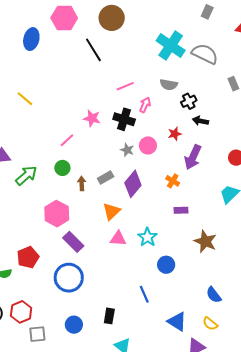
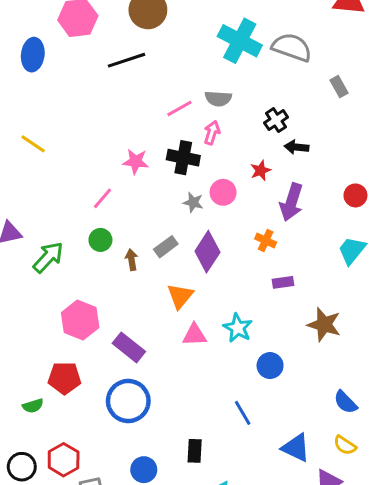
black line: (93, 50) -> (126, 60), turned -70
gray semicircle: (169, 85) -> (218, 99), moved
pink hexagon: (57, 214) -> (80, 320), moved
red pentagon: (28, 257) -> (65, 378), turned 30

